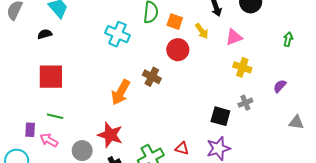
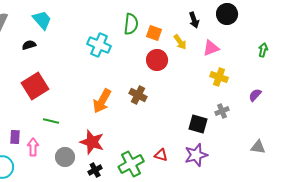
red square: (51, 77) -> (35, 86), turned -32
brown cross: (152, 77) -> (138, 95), moved
green line: (55, 116) -> (51, 121), moved
gray triangle: (296, 122) -> (258, 147), moved
pink arrow: (49, 140) -> (33, 147), turned 60

